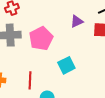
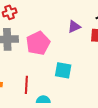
cyan square: (66, 65) -> (63, 70), turned 36

